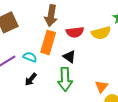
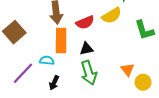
black triangle: (69, 57) -> (87, 49), turned -32

